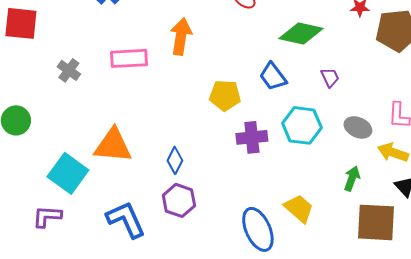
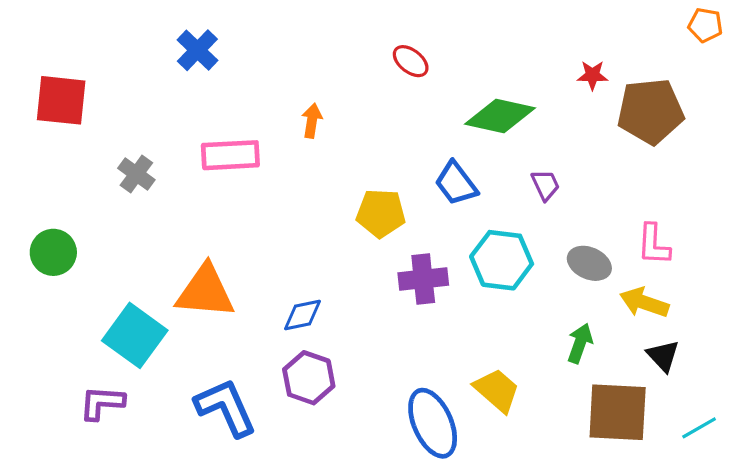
orange arrow: (181, 36) -> (312, 121), size x0.6
blue diamond: (175, 160) -> (303, 315), turned 52

